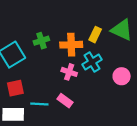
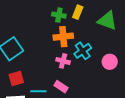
yellow rectangle: (95, 35) -> (78, 12), moved
green cross: (41, 41) -> (59, 15), moved, turned 32

